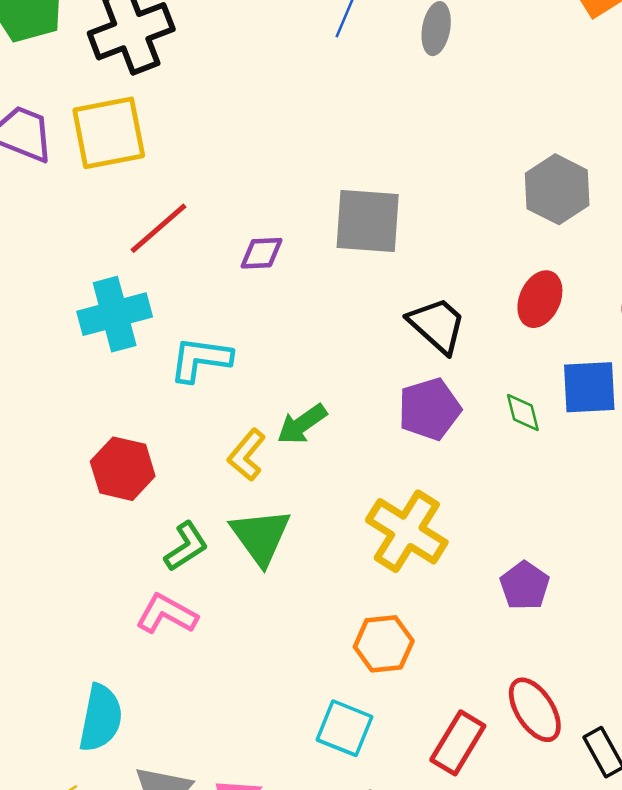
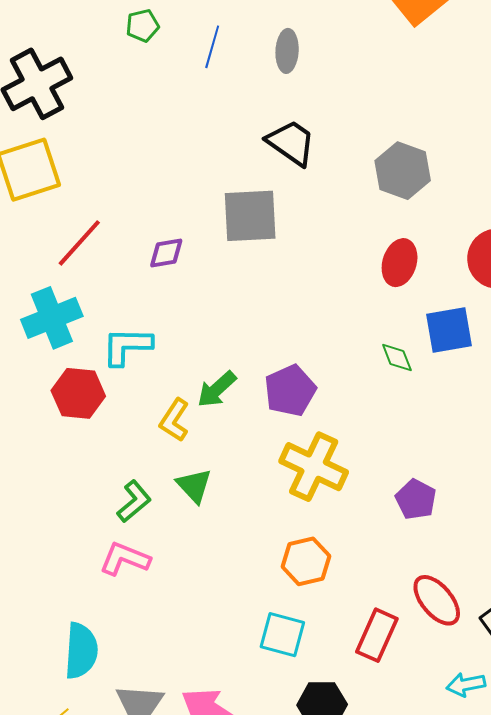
black trapezoid: (437, 325) -> (291, 143), moved
purple pentagon: (429, 409) -> (290, 391), moved
red hexagon: (123, 469) -> (78, 393), moved
green triangle: (261, 536) -> (194, 486), size x0.7

